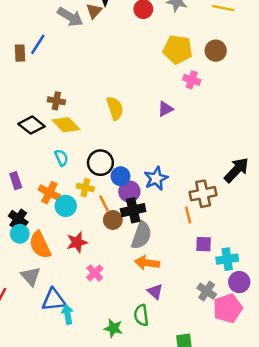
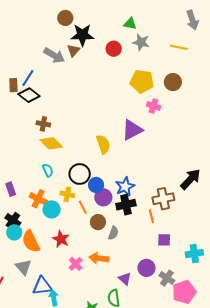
yellow semicircle: (115, 108) -> (103, 144), moved
purple triangle: (165, 109) -> (132, 130), size x1.6
black diamond: (31, 125) -> (29, 95), moved
black cross: (133, 210) -> (126, 205), moved
brown circle: (113, 220) -> (98, 222), moved
gray semicircle: (141, 235) -> (113, 233), size x0.6
red star: (77, 242) -> (61, 239), turned -30
cyan cross: (227, 259) -> (194, 254), moved
orange arrow: (147, 263) -> (99, 258), moved
purple circle: (239, 282) -> (146, 268), moved

